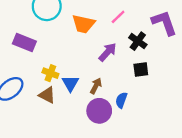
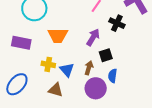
orange trapezoid: (83, 24) -> (58, 35), moved
black square: (141, 69) -> (106, 55), moved
brown triangle: (47, 95) -> (56, 90), moved

